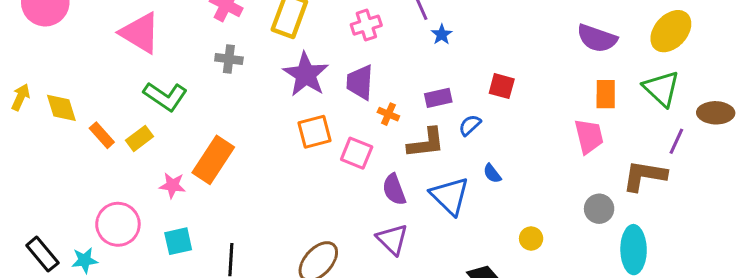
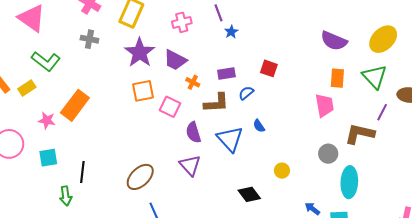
purple trapezoid: (360, 82) -> (175, 60), turned -70

